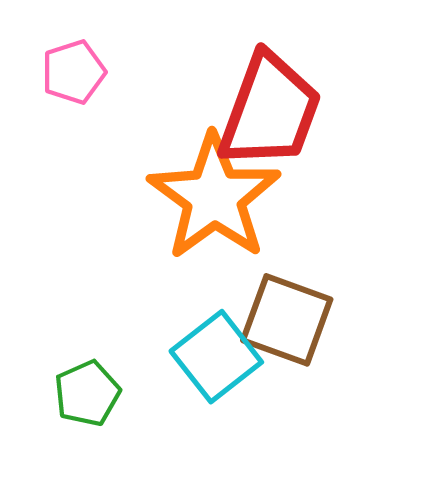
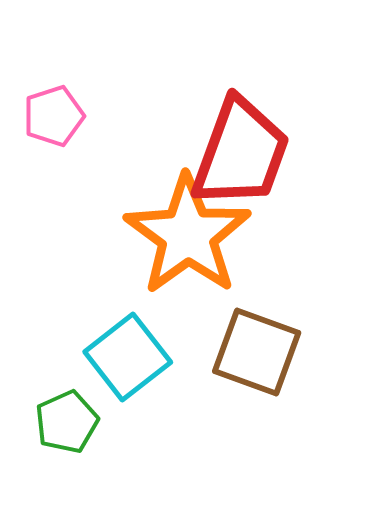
cyan square: (216, 357) -> (128, 357), moved

